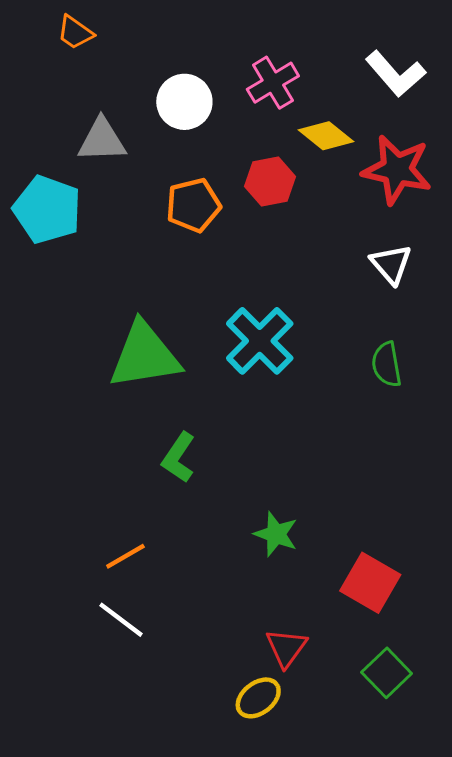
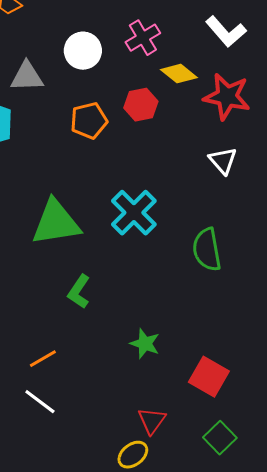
green semicircle: (387, 364) -> (207, 250), moved, size x1.4

